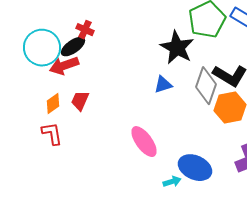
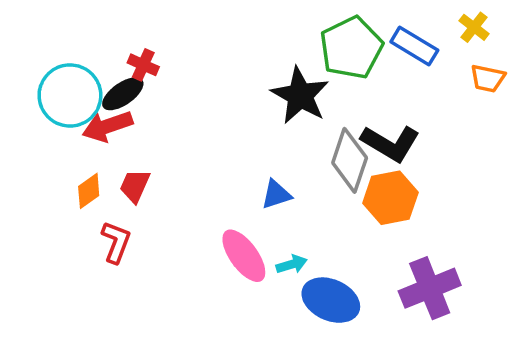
blue triangle: (163, 85) -> (276, 194), moved
red L-shape: (52, 134) -> (116, 242), moved, turned 30
cyan arrow: (172, 182) -> (292, 264), moved

